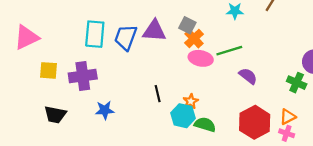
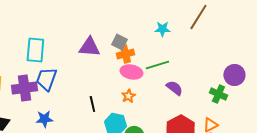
blue trapezoid: (126, 37) -> (46, 79), moved
orange cross: (194, 39) -> (125, 54), turned 30
orange star: (191, 101) -> (128, 96), moved

